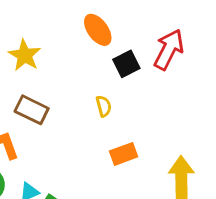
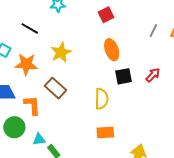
red arrow: (169, 49) -> (153, 75), size x0.6
yellow semicircle: (104, 106) -> (102, 99), size x1.5

